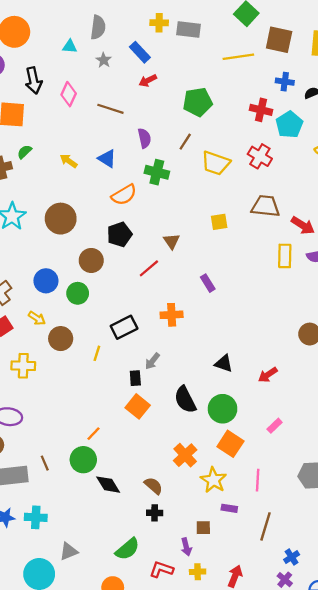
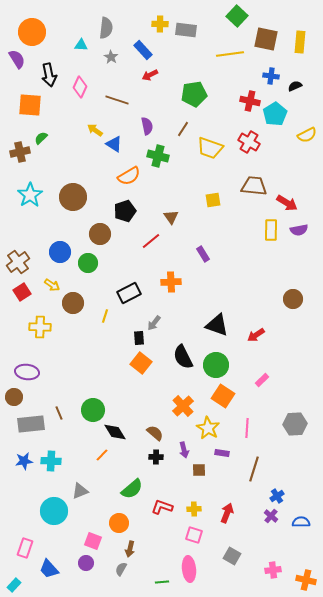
yellow arrow: (69, 161) -> (95, 130), moved
black triangle: (224, 363) -> (217, 325), size x1.4
orange line: (93, 434) -> (102, 455), moved
purple arrow: (186, 547) -> (184, 450), moved

